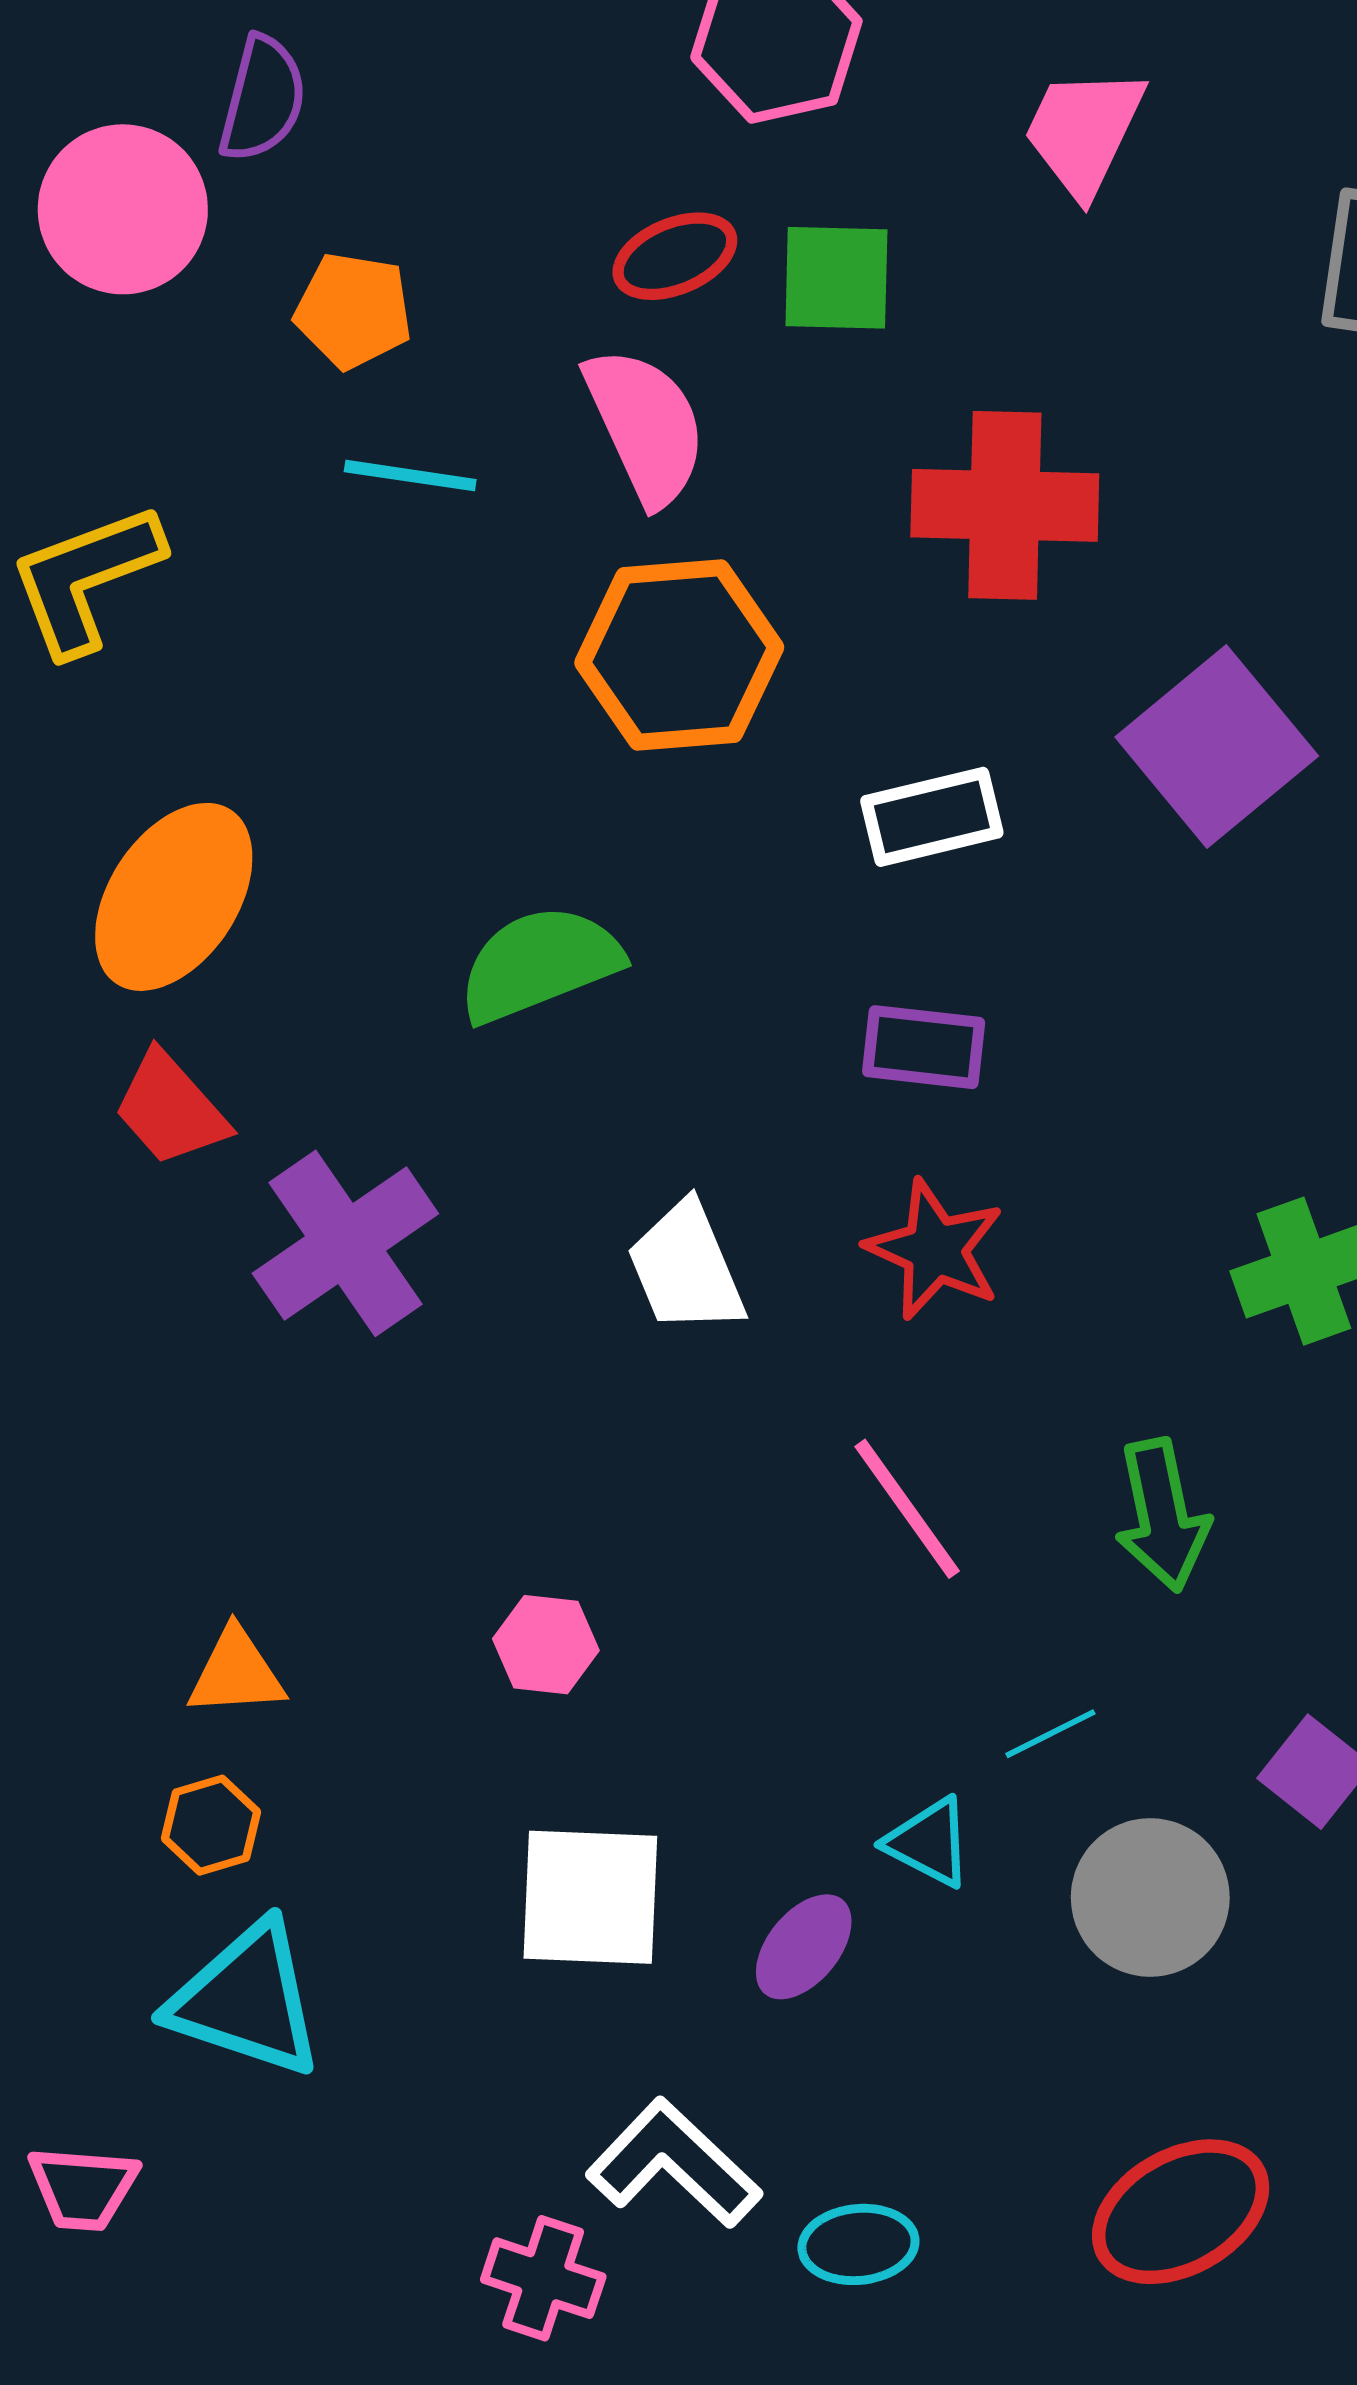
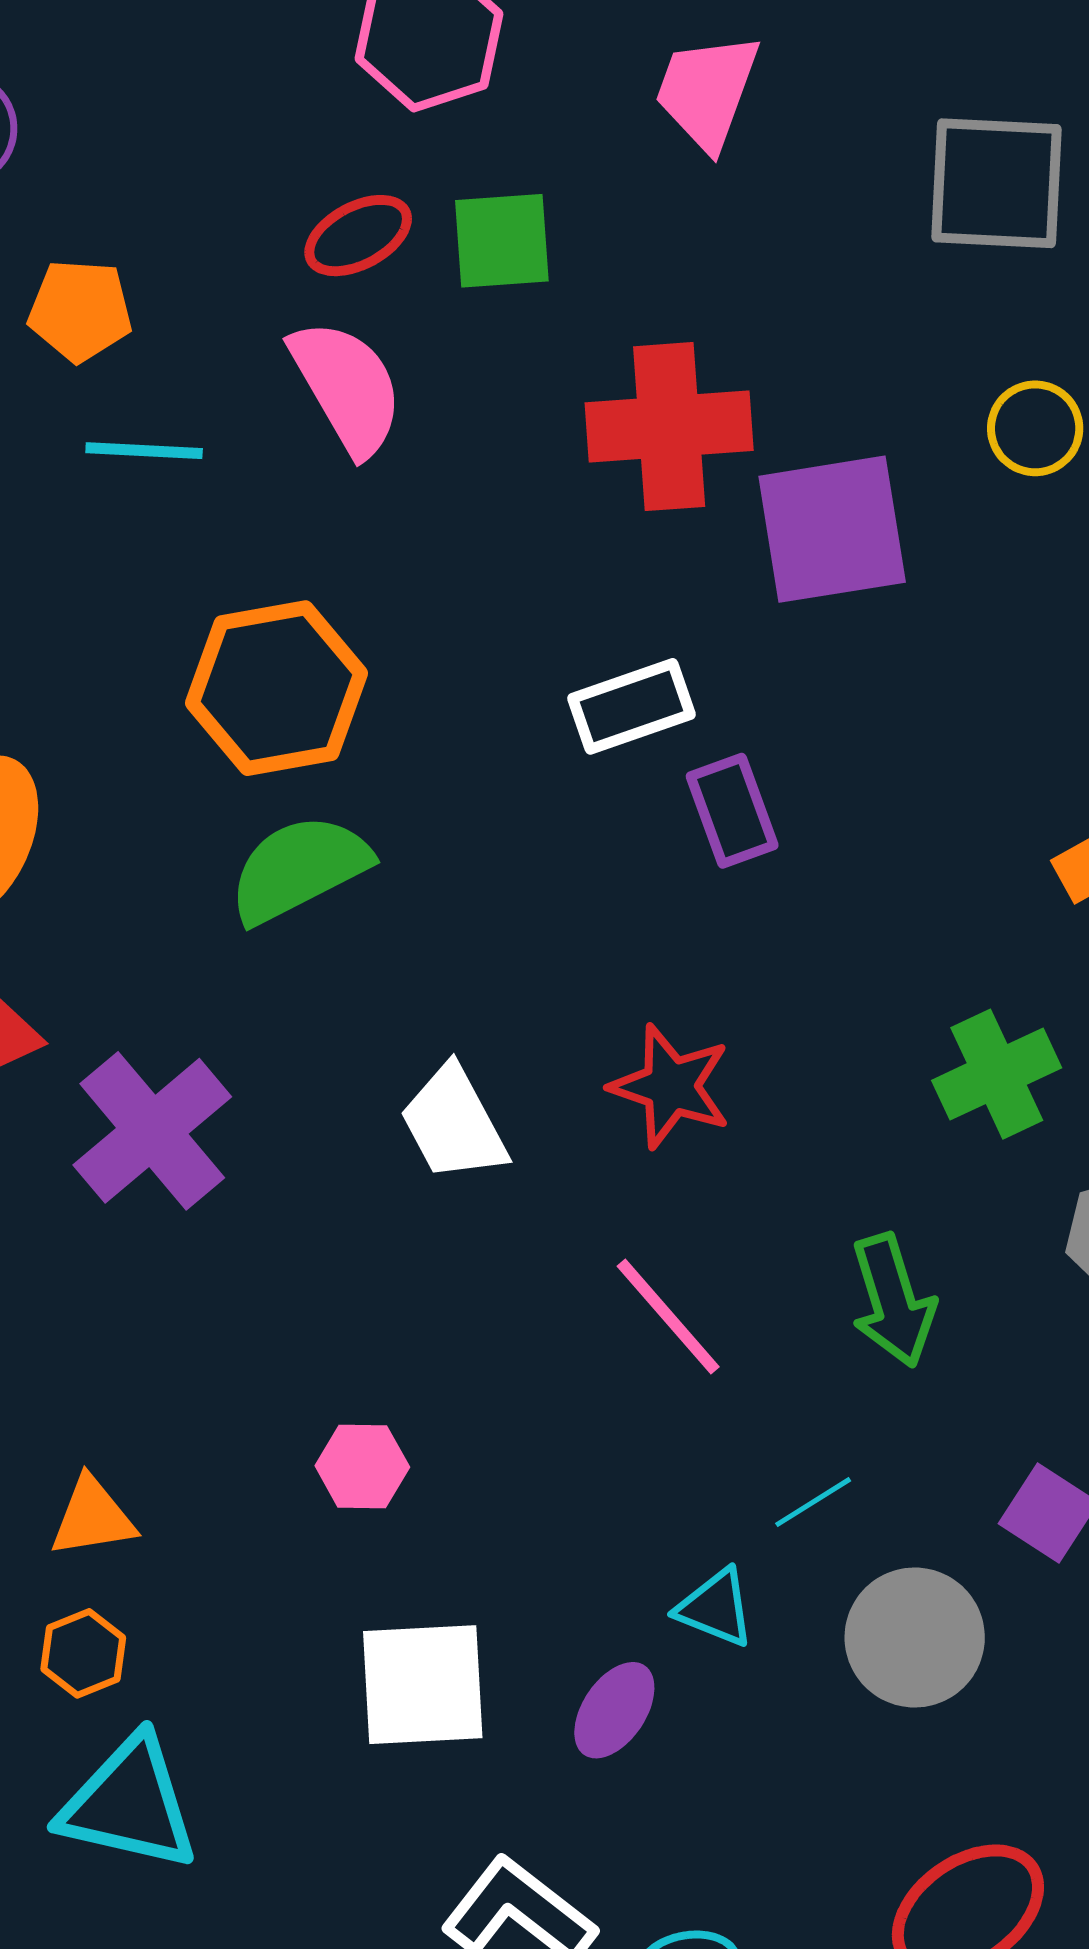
orange hexagon: (679, 655) -> (276, 688), moved
purple square: (1217, 747) -> (832, 529), moved, turned 36
purple rectangle: (924, 1047) -> (732, 811), moved, turned 69

